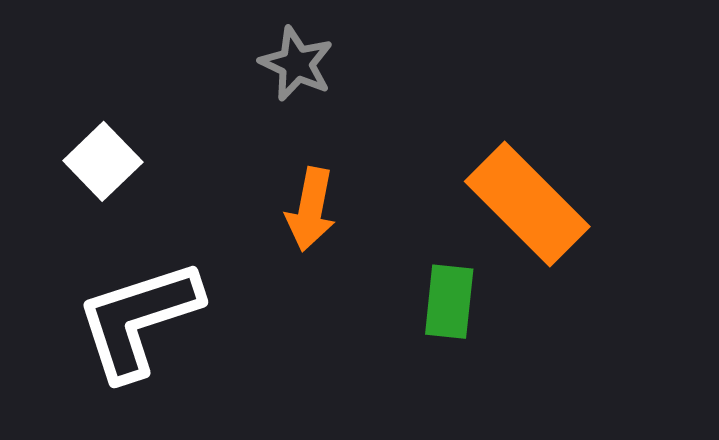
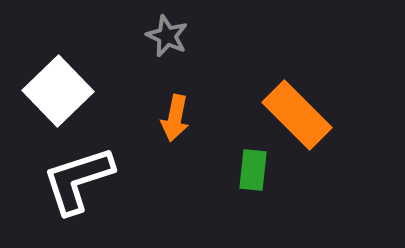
white square: (103, 161) -> (58, 91), size x1.6

